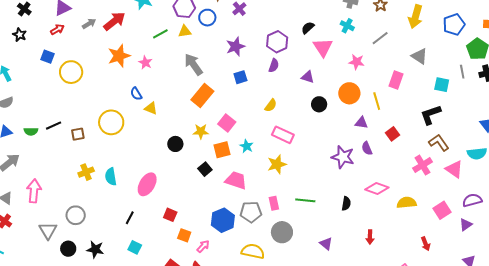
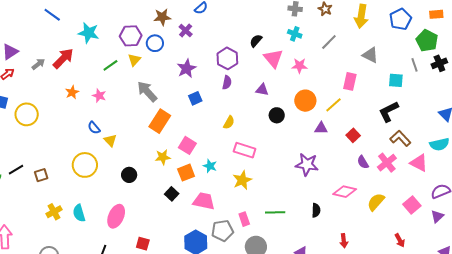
yellow triangle: (185, 31) -> (134, 60), turned -32
orange star: (119, 56) -> (72, 92), size x0.6
pink star: (357, 62) -> (299, 66), moved
yellow line: (377, 101) -> (333, 105), turned 72
yellow triangle: (151, 108) -> (110, 140), turned 32
yellow circle: (111, 122) -> (85, 165), moved
black circle: (175, 144) -> (129, 175), moved
purple semicircle: (367, 148) -> (363, 162), moved
yellow semicircle: (407, 203) -> (376, 202), turned -36

